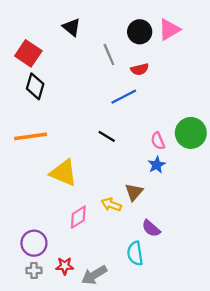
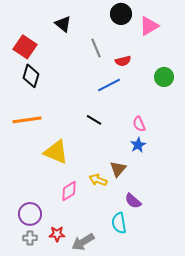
black circle: (140, 32) -> (121, 14), moved
green circle: (191, 133) -> (164, 77), moved, size x0.7

